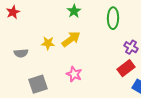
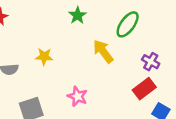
green ellipse: (113, 18) -> (128, 24), turned 35
yellow arrow: (71, 39) -> (103, 51), moved, turned -90

